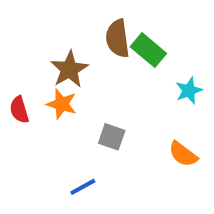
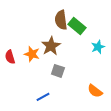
brown star: (69, 69) -> (51, 46), moved
orange semicircle: (183, 154) -> (95, 91), moved

